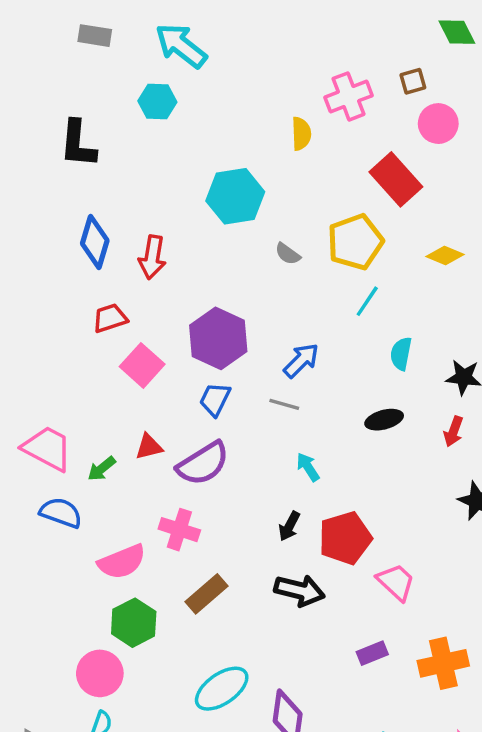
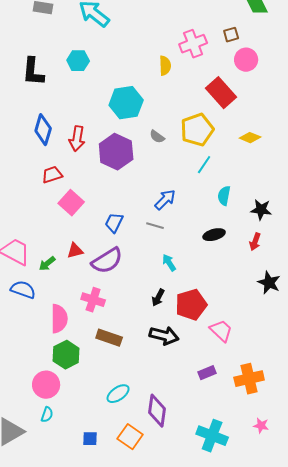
cyan hexagon: (157, 102) -> (78, 61), moved
purple hexagon: (218, 338) -> (116, 152), moved
pink semicircle: (122, 562) -> (59, 319), turned -68
brown rectangle: (206, 594) -> (109, 338), turned 60
cyan ellipse: (222, 689) -> (118, 394), size x0.7

